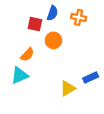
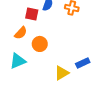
orange circle: (53, 40) -> (40, 44), moved
orange semicircle: (27, 55) -> (21, 33), moved

